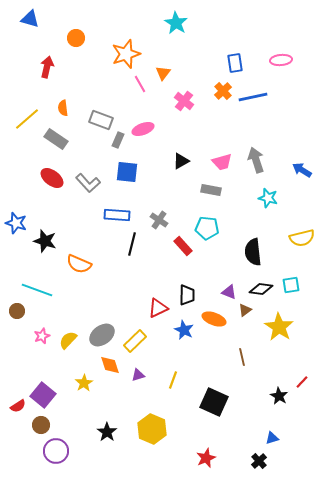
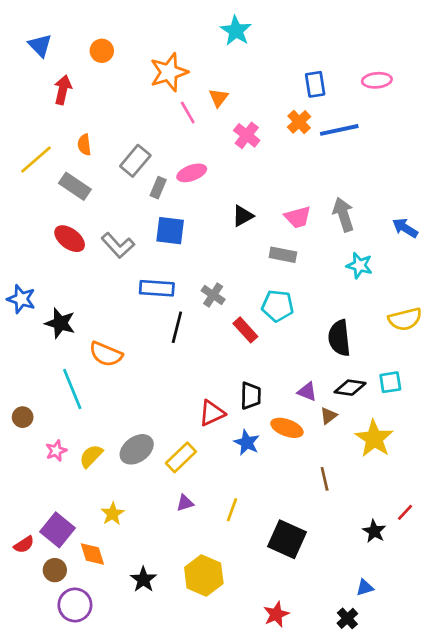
blue triangle: (30, 19) -> (40, 45), moved, turned 30
gray rectangle: (101, 120) -> (135, 161), turned -70
cyan line: (37, 290) -> (72, 389), moved, turned 48
orange diamond: (110, 365) -> (92, 554), moved

